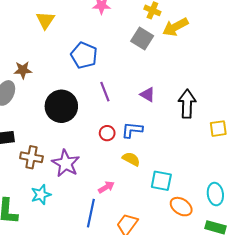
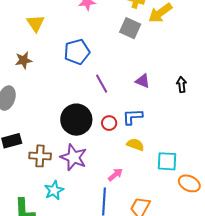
blue pentagon: (84, 55) -> (77, 52), turned -30
brown star: (23, 70) -> (24, 60), moved
black arrow: (187, 104) -> (181, 85), size x0.6
black circle: (61, 106) -> (76, 120), moved

